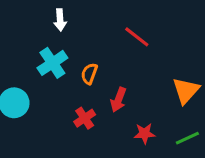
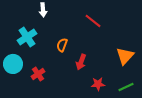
cyan cross: (52, 63) -> (27, 37), moved
red cross: (85, 118) -> (38, 74), moved

